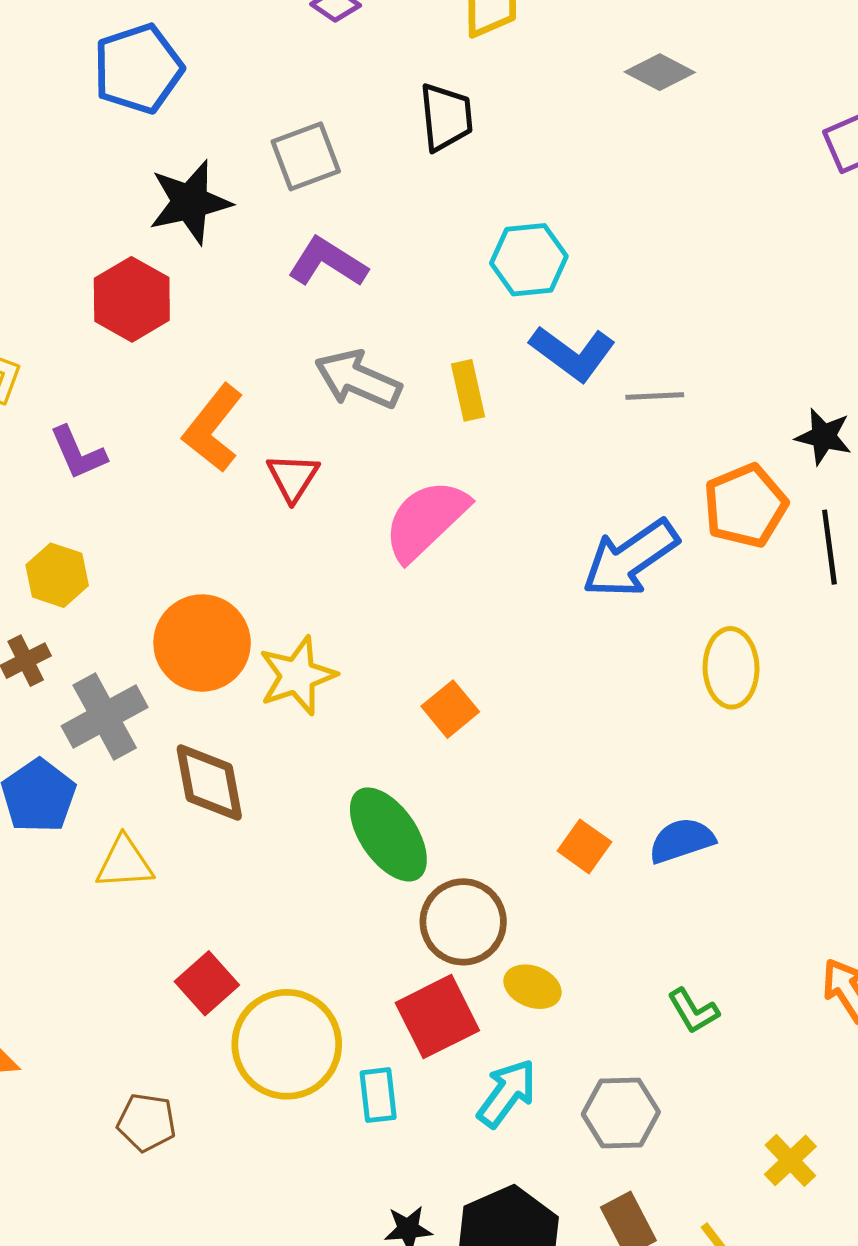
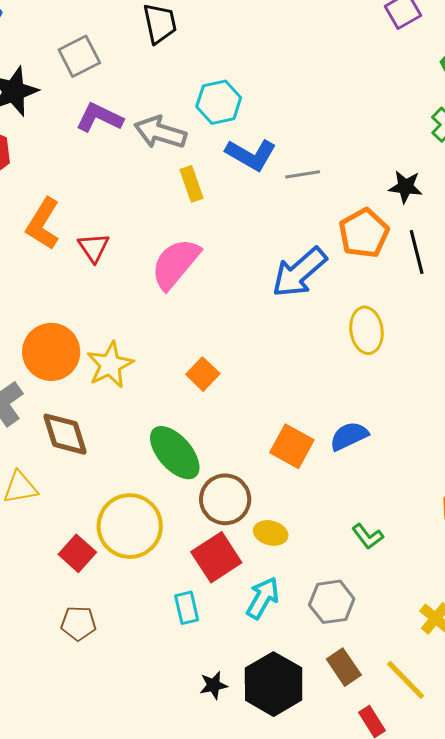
gray arrow: (358, 379) -> (160, 132), moved
orange square: (584, 846) -> (292, 446), size x1.4
yellow circle: (287, 1044) -> (130, 526), moved
brown pentagon: (147, 1122) -> (78, 623), moved

